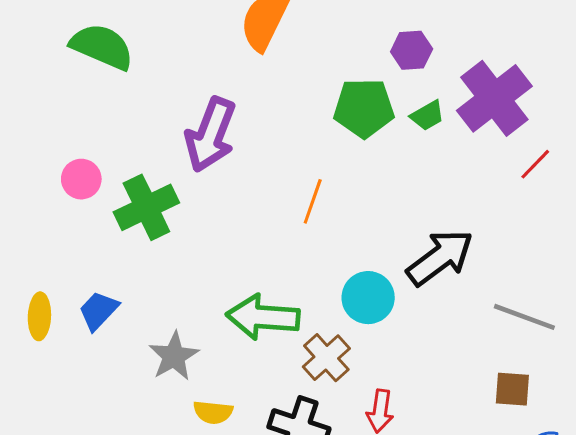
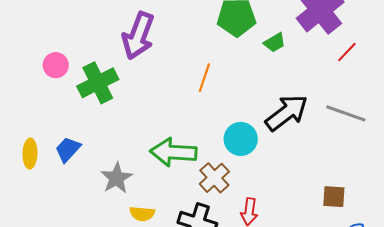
green trapezoid: (427, 116) -> (275, 43), moved
gray line: (524, 317) -> (346, 113), moved

